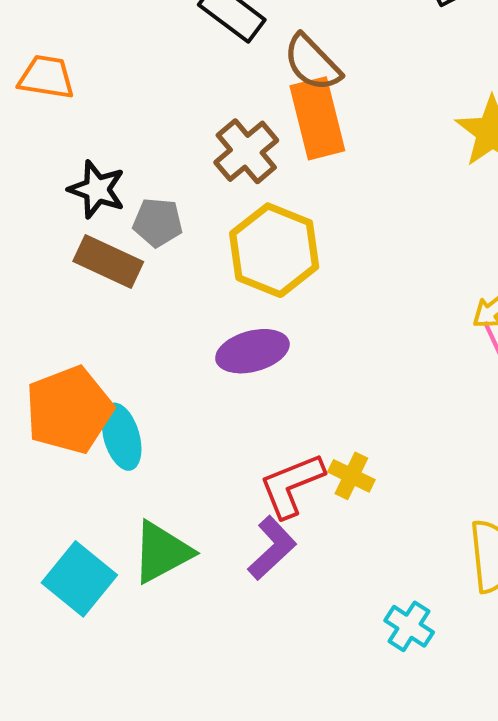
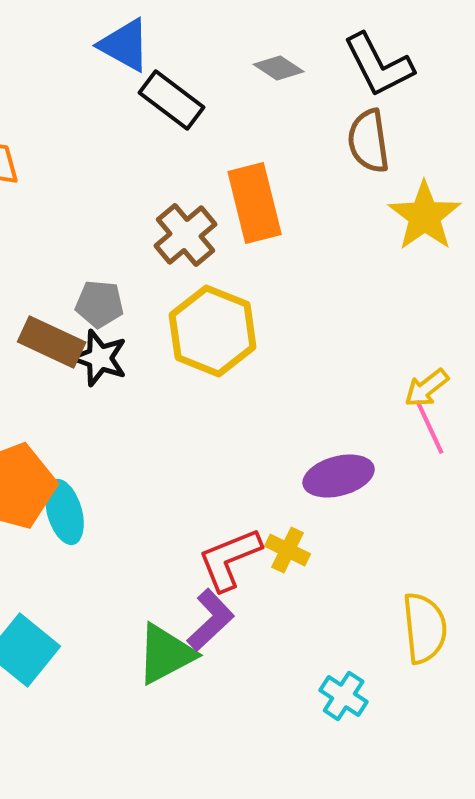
brown semicircle: (312, 63) -> (369, 141), moved, turned 36
black star: (97, 189) -> (100, 358), moved
purple ellipse: (252, 351) -> (339, 476), moved
green triangle: (162, 552) -> (166, 654), moved

